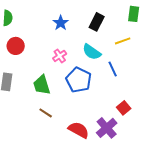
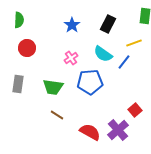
blue line: (113, 69) -> (124, 62), moved, turned 63
blue pentagon: (79, 80) -> (90, 82), turned -30
green trapezoid: (42, 85) -> (53, 87), turned -65

